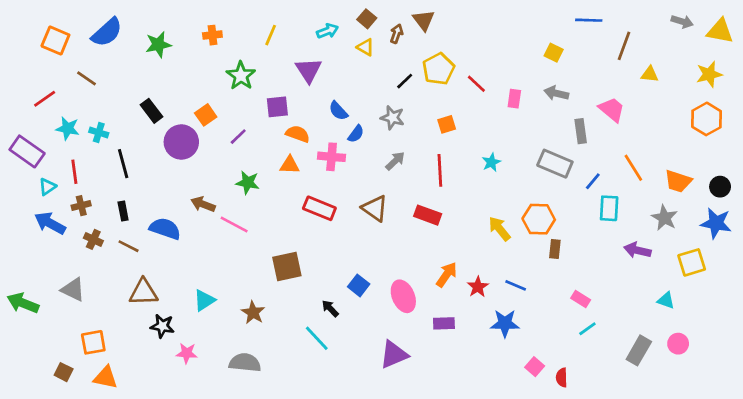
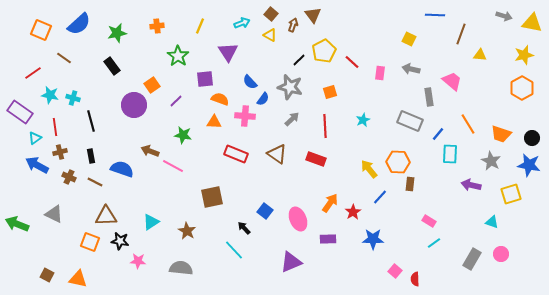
black rectangle: (152, 111) -> (112, 66), moved
gray star: (392, 118) -> (290, 87), size x1.4
blue line: (516, 285) -> (380, 197), moved, turned -70
orange square: (93, 342) -> (90, 242), moved, turned 30

